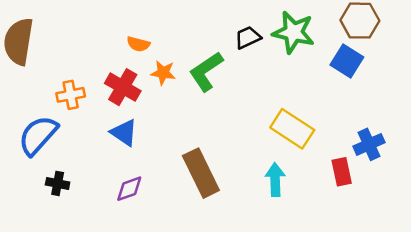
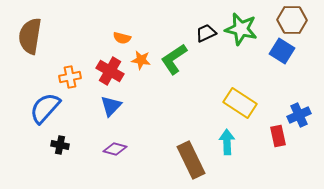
blue triangle: (124, 133) -> (111, 106), turned 40
brown rectangle: (201, 173) -> (191, 160), moved
purple diamond: (129, 189) -> (115, 149), turned 35

